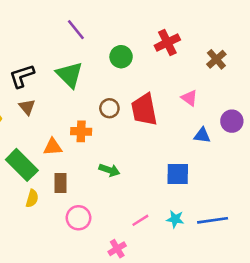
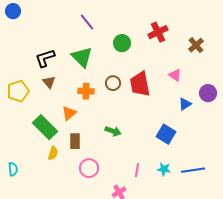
orange cross: (81, 131) -> (86, 91), moved
blue triangle: (202, 135) -> (185, 104), turned -40
orange triangle: (53, 147) -> (69, 113), turned -35
blue square: (178, 174) -> (166, 134), turned 30
pink line: (140, 220) -> (137, 170), turned -48

